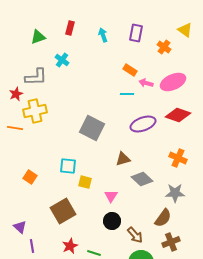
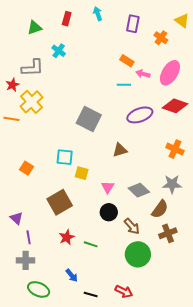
cyan arrow: (103, 35) -> (98, 14), moved
pink ellipse: (173, 82) -> (170, 73), turned -35
yellow cross: (35, 111) -> (32, 102), turned -30
gray diamond: (142, 179) -> (139, 190), moved

